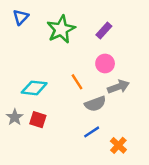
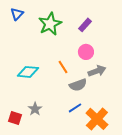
gray star: (15, 117) -> (35, 109), moved
red square: (38, 120) -> (15, 118), moved
orange cross: (118, 145) -> (97, 119), size x1.6

